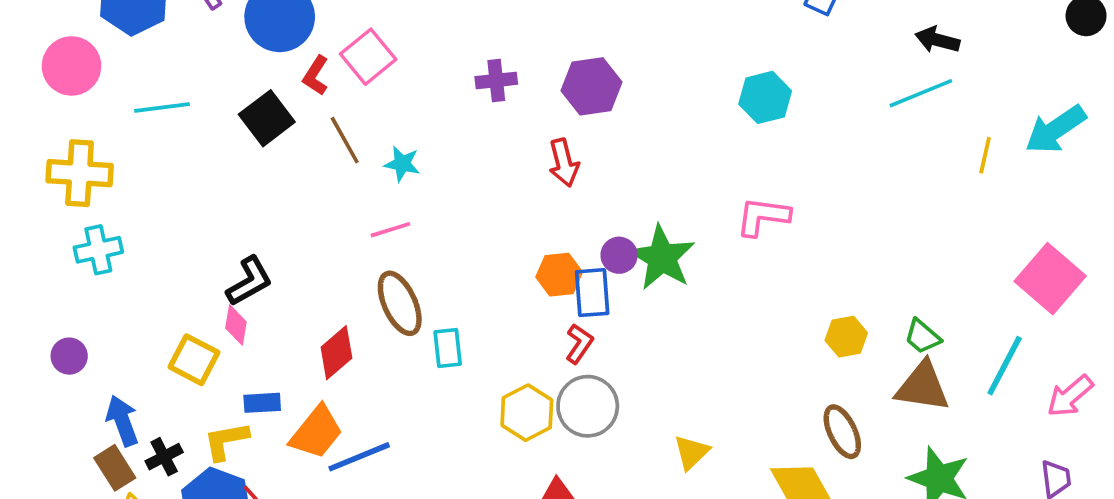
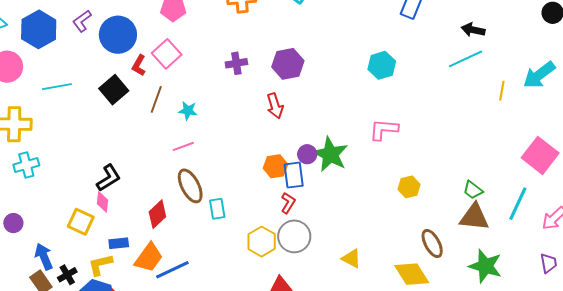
brown line: (345, 140) -> (156, 99), turned 52
yellow hexagon: (846, 337) -> (409, 187), moved
yellow triangle: (691, 452) -> (351, 259), turned -45

